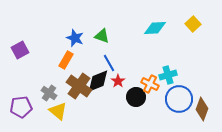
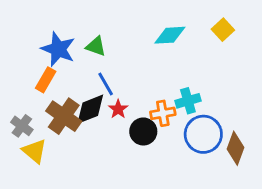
blue star: (75, 38) -> (58, 49), size x1.4
orange cross: (150, 84) -> (163, 113), turned -36

